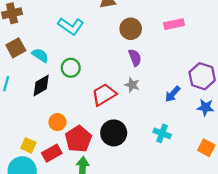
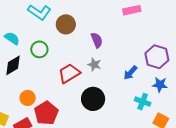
brown circle: (131, 29) -> (66, 24), moved
black circle: (114, 133) -> (93, 99), moved
cyan cross: (162, 133) -> (143, 102), moved

